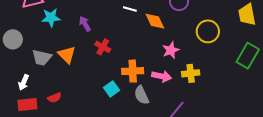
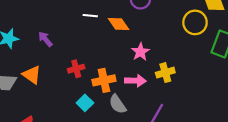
yellow circle: (208, 31) -> (195, 22), moved
red cross: (103, 47) -> (76, 69), moved, turned -35

